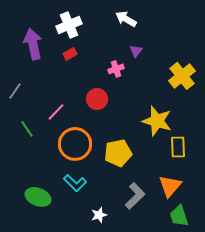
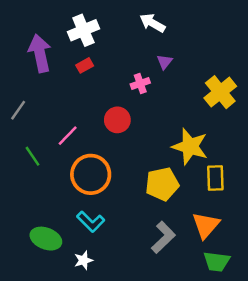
yellow pentagon: (118, 153) -> (162, 184), moved
white star: (99, 215) -> (83, 260), moved
green trapezoid: (179, 216) -> (217, 262), turned -65

